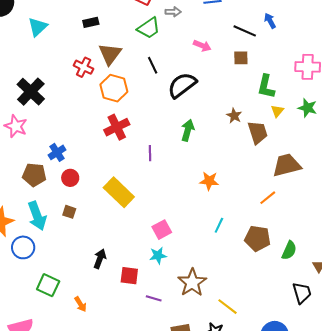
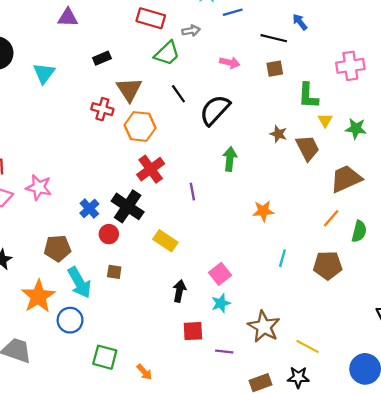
black cross: (31, 92) -> (128, 206), moved
green star: (307, 108) -> (356, 129), moved
brown pentagon: (34, 175) -> (58, 248), moved
yellow rectangle: (119, 192) -> (165, 241), size x0.7
green semicircle: (289, 250) -> (359, 231), moved
black arrow: (100, 259) -> (179, 291), moved

